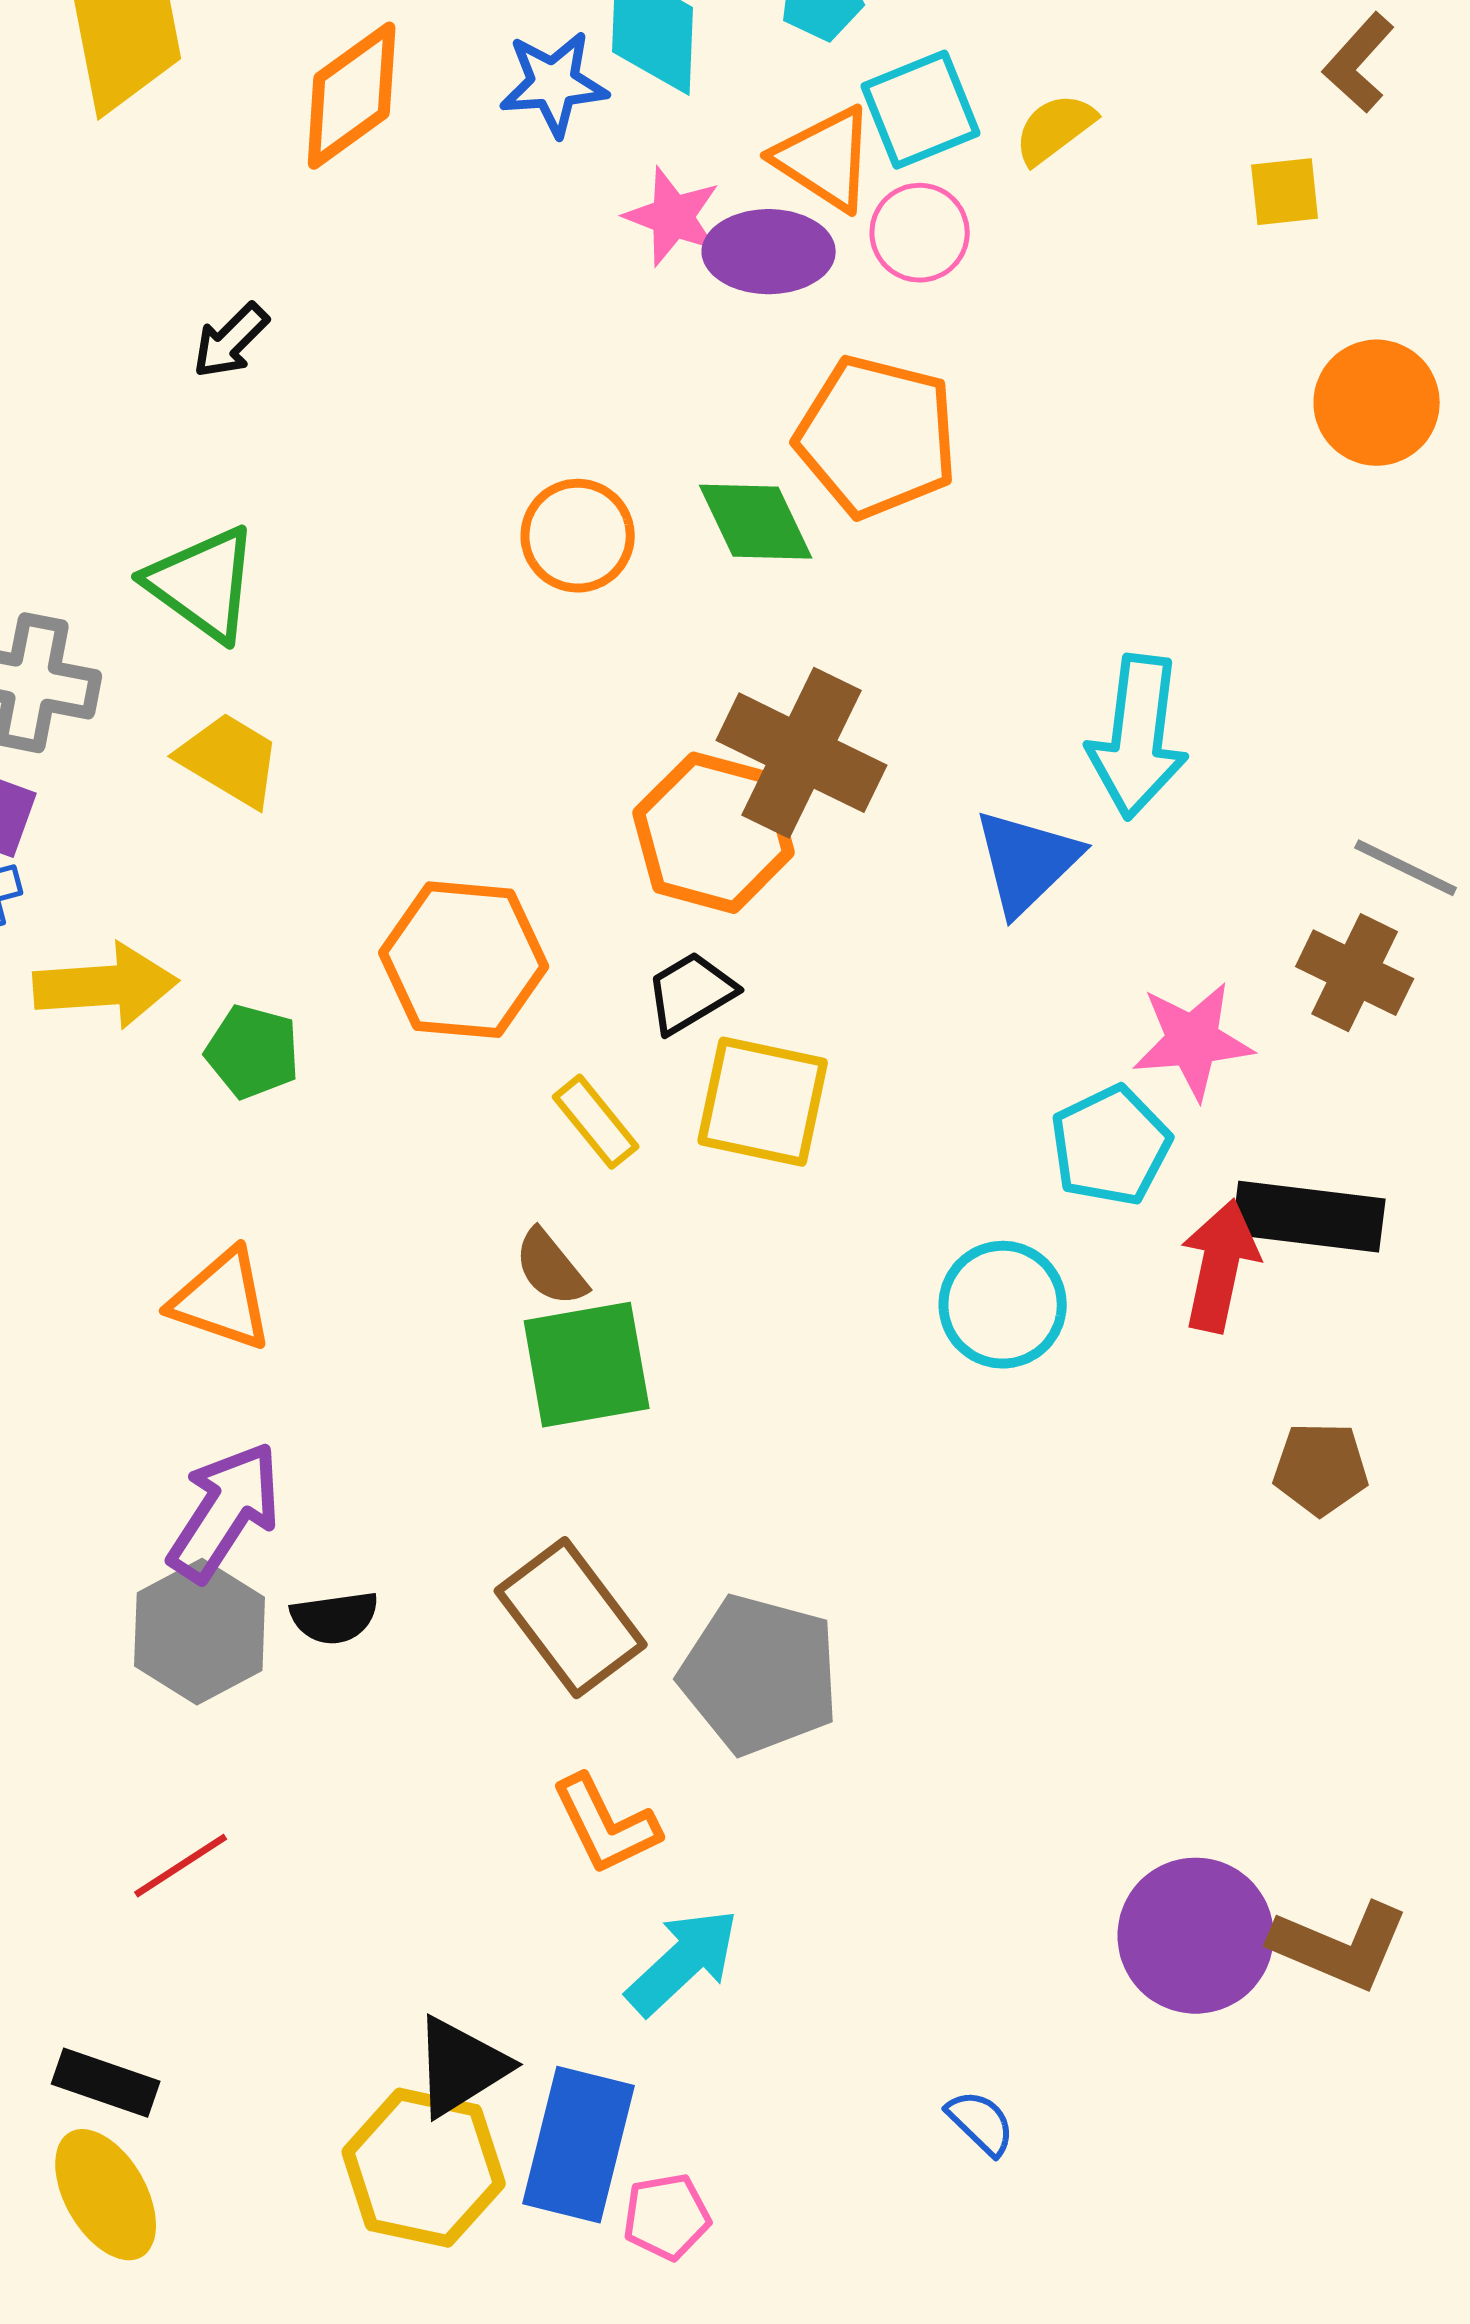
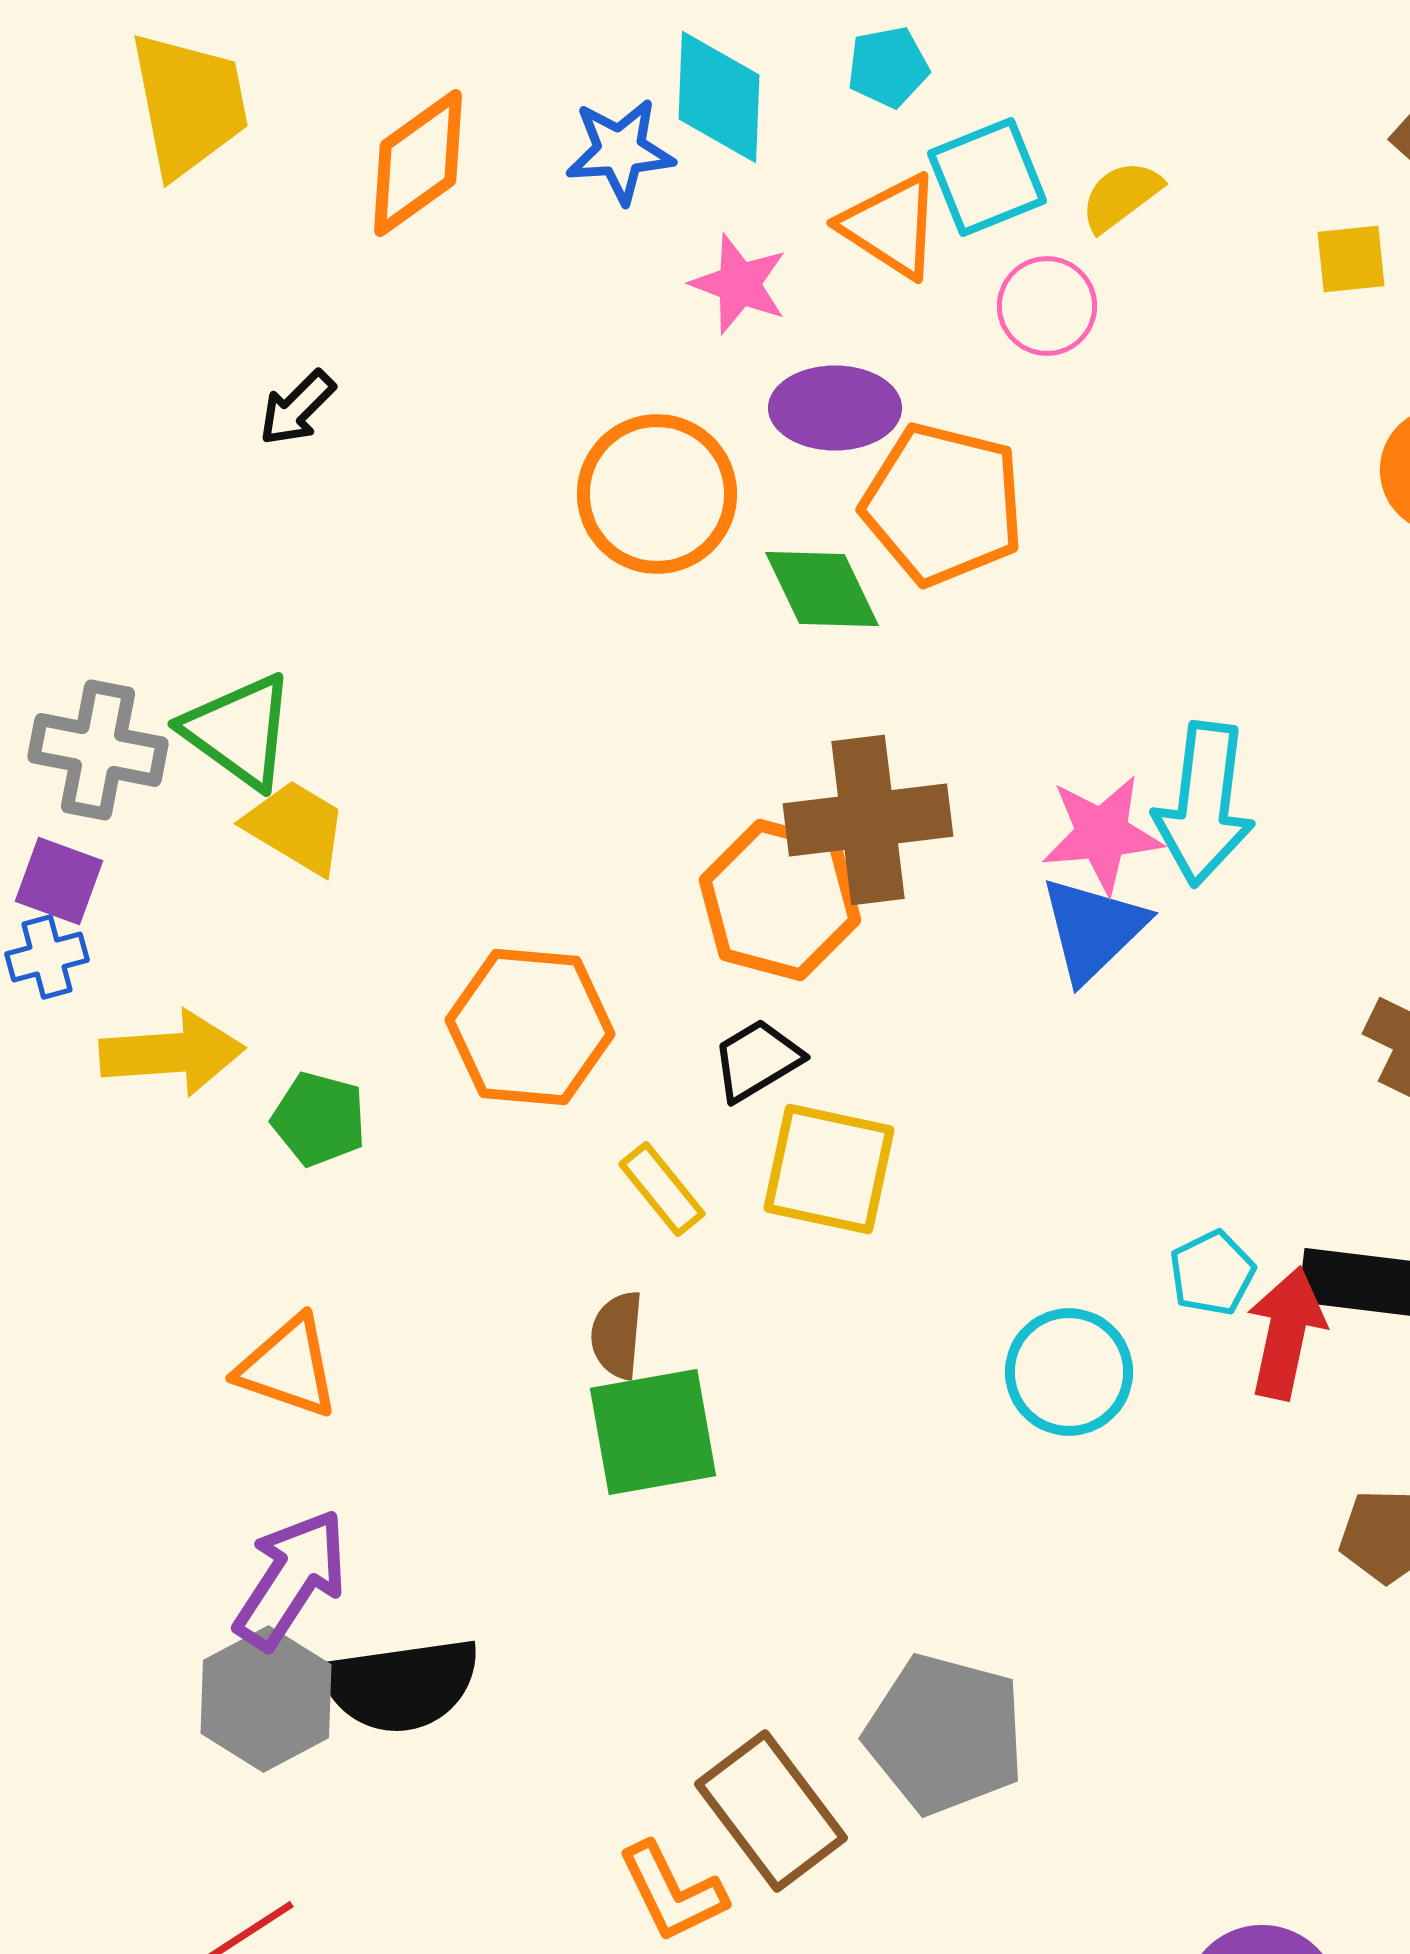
pink circle: (920, 233) -> (1047, 306), moved
purple ellipse: (769, 252) -> (835, 408), moved
orange circle: (578, 536) -> (657, 494), moved, size x1.4
green triangle: (203, 584) -> (239, 731), moved
brown cross: (802, 753) -> (868, 820), turned -33
pink star: (1193, 1041) -> (1102, 834), moved
cyan pentagon: (1111, 1146) -> (1212, 1273), moved, size x0.7
brown semicircle: (551, 1268) -> (617, 1335), turned 44
black semicircle: (335, 1618) -> (401, 1685), size x1.8
brown rectangle: (571, 1618) -> (771, 1811), moved
gray pentagon: (760, 1675) -> (945, 1734), moved

